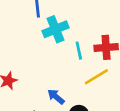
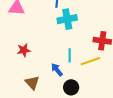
cyan line: (79, 51) -> (70, 55), moved

